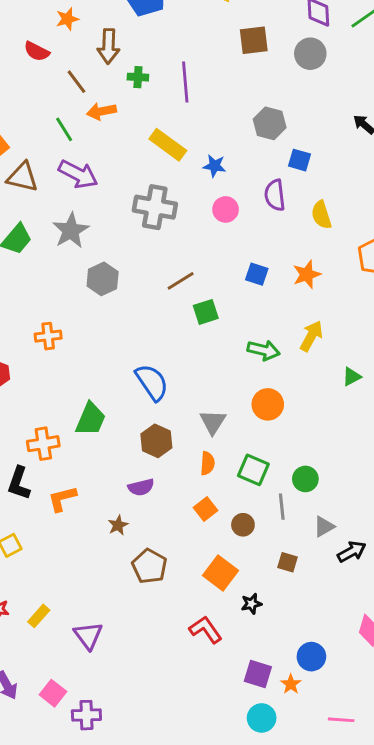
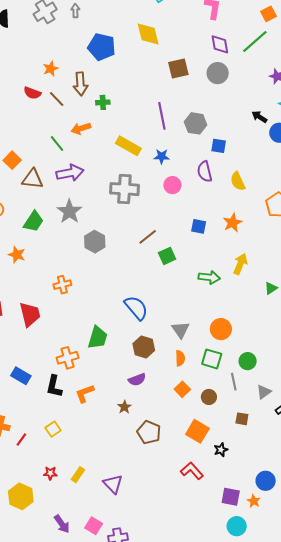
brown line: (76, 82) -> (57, 99), moved
purple line: (185, 82) -> (162, 116), moved
purple arrow: (78, 174) -> (70, 173), turned -32
orange circle: (268, 404) -> (221, 329), moved

